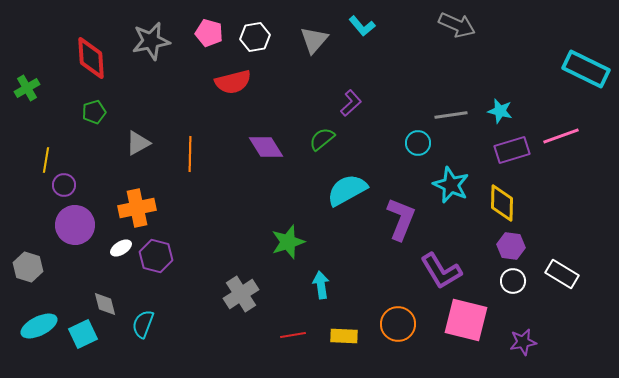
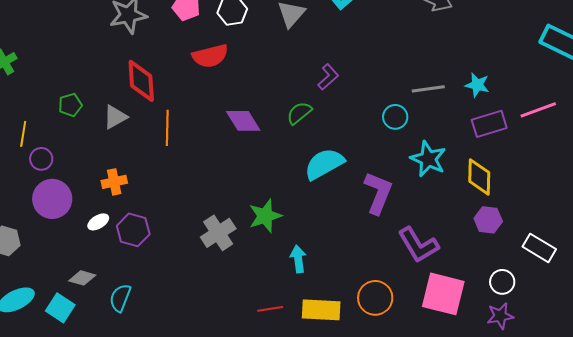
red diamond: (91, 58) -> (141, 81), moved
green pentagon: (94, 112) -> (70, 105), moved
orange cross: (137, 208) -> (114, 182), size x0.7
white circle: (513, 281) -> (502, 282), moved
gray cross: (241, 294) -> (218, 233), moved
gray diamond: (105, 304) -> (82, 278), turned -60
cyan square: (83, 334) -> (60, 308), turned -32
yellow rectangle: (344, 336) -> (321, 310), size x1.4

